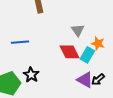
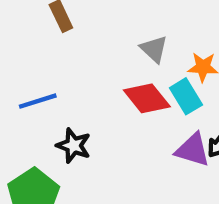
cyan rectangle: (87, 55) -> (186, 96), turned -49
black star: (31, 75) -> (74, 146), moved

